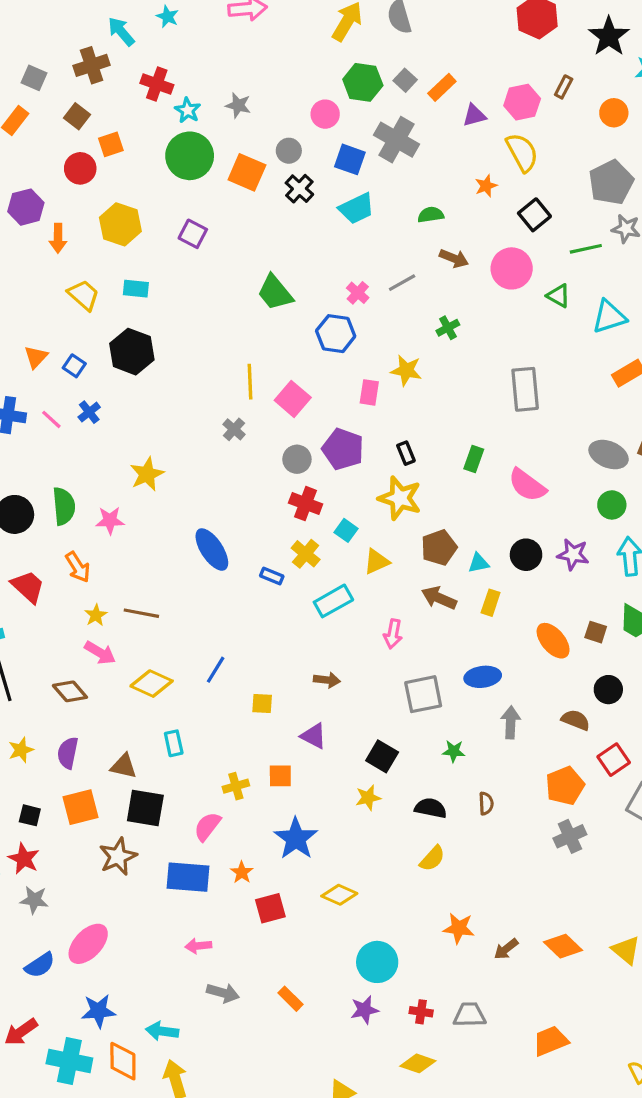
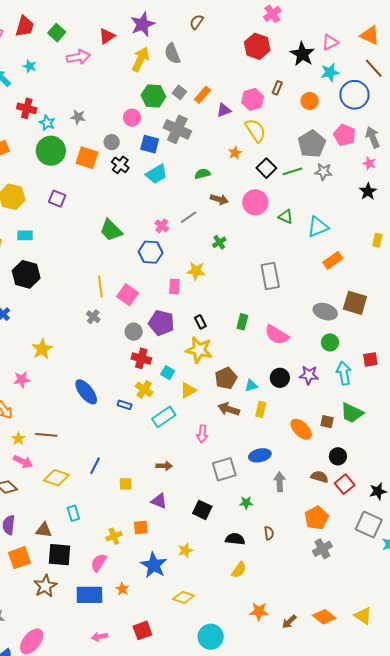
green line: (586, 249) -> (292, 171), moved
red square: (614, 760) -> (345, 484), moved
yellow star: (368, 798) -> (185, 550), moved
red square: (270, 908) -> (142, 630), moved

